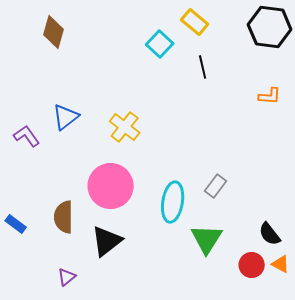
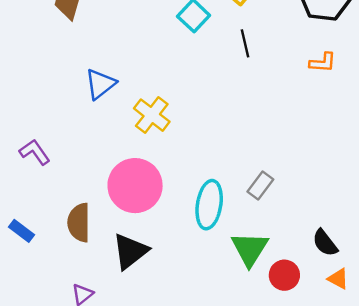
orange L-shape: (270, 96) -> (323, 62), moved
blue triangle: (66, 117) -> (100, 84), moved
purple L-shape: (27, 136) -> (35, 152), moved
red circle: (252, 265) -> (284, 275), moved

